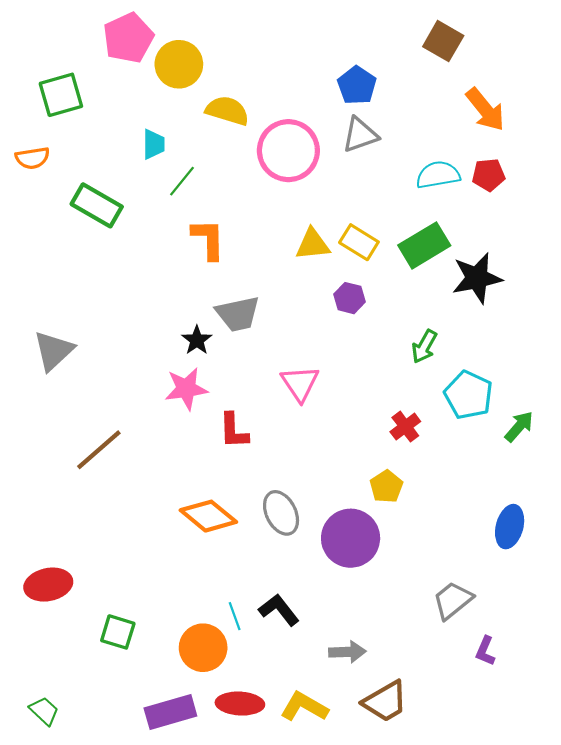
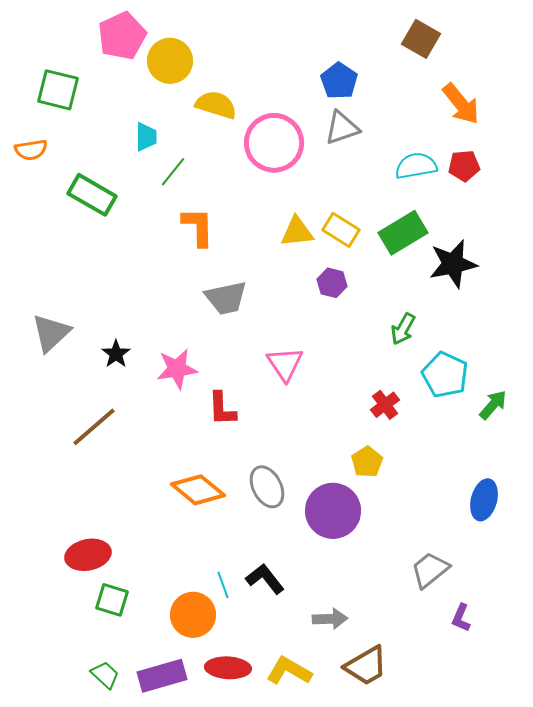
green square: (61, 95) -> (58, 90), turned 30
black star: (197, 340) -> (116, 354), moved
red ellipse: (48, 585) -> (88, 555), moved
green trapezoid: (44, 711) -> (105, 675), moved

